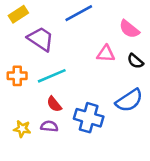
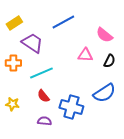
black semicircle: (135, 61) -> (109, 61), turned -104
orange cross: (17, 76) -> (13, 63), moved
purple semicircle: (49, 126) -> (44, 121), moved
yellow star: (22, 129) -> (12, 104), moved

